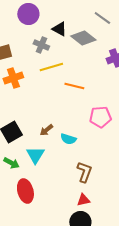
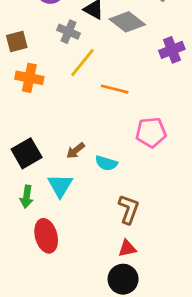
yellow line: (51, 67) -> (82, 62), turned -35
orange cross: (13, 78) -> (29, 78), turned 30
green arrow: (11, 163) -> (27, 197), turned 70

